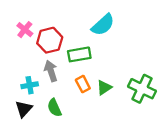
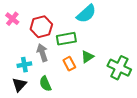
pink cross: (25, 30) -> (12, 19), moved
green triangle: (104, 88) -> (87, 57), moved

